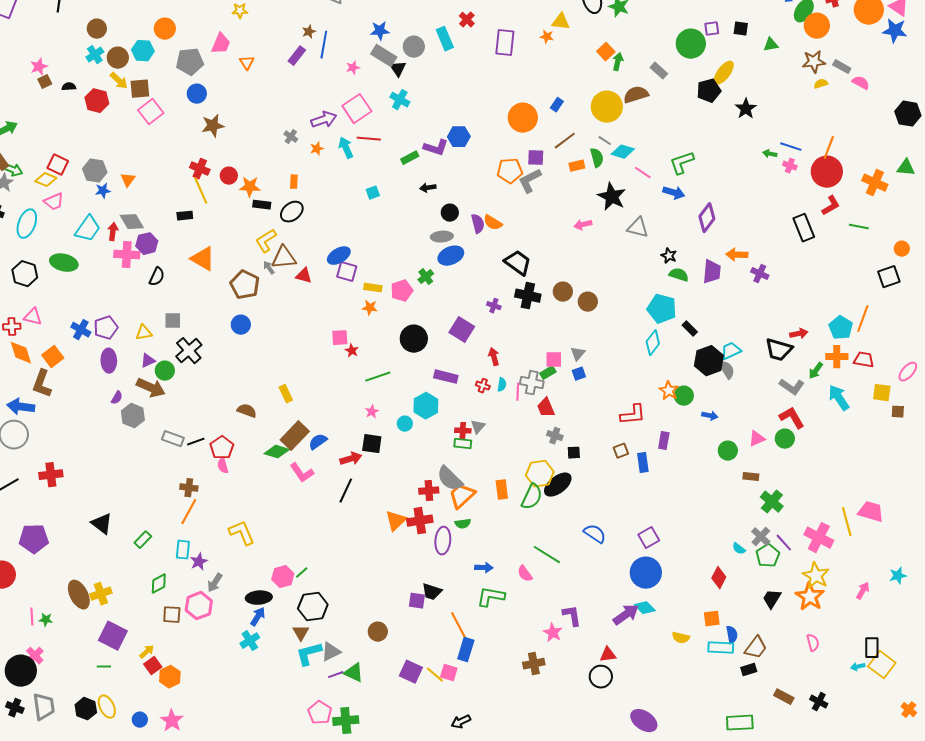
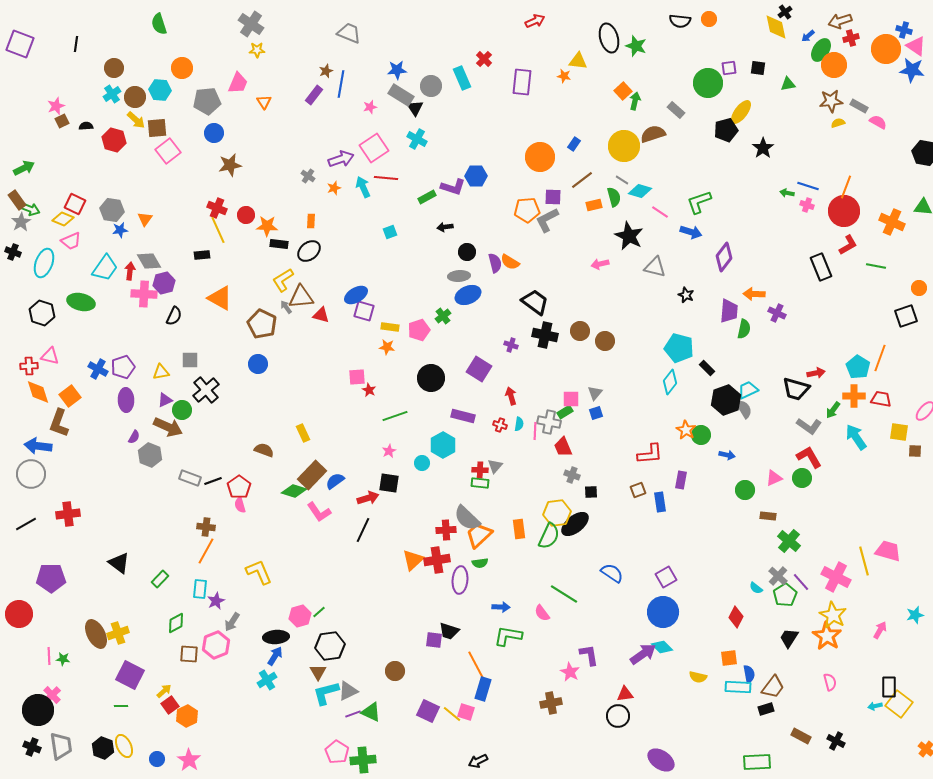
green semicircle: (679, 275) -> (744, 329), moved, turned 84

